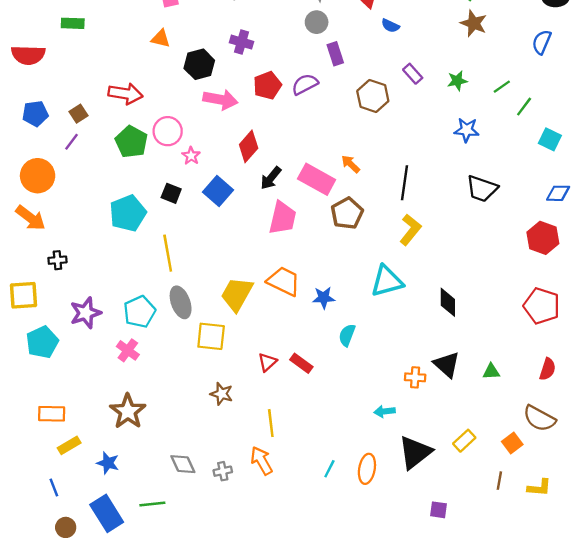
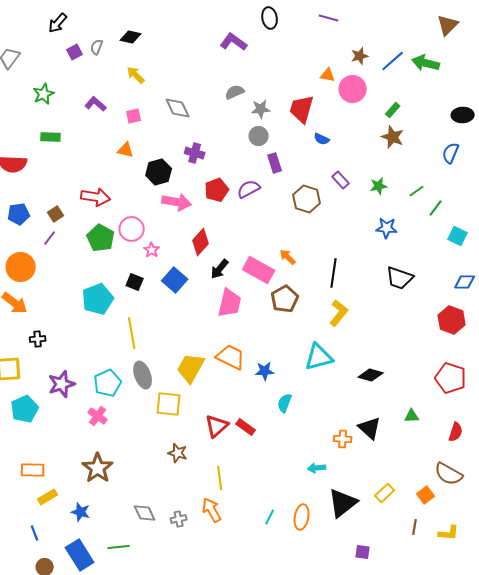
black diamond: (448, 302) -> (371, 375), turned -75
red triangle: (267, 362) -> (217, 426), size x1.4
green triangle: (491, 372) -> (412, 416), moved

